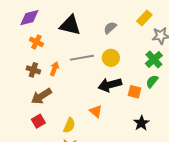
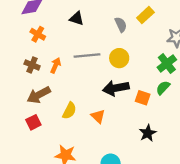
yellow rectangle: (144, 18) -> (145, 15), moved
black triangle: (70, 25) -> (77, 18), size x0.6
gray semicircle: (110, 28) -> (121, 25), turned 104
yellow semicircle: (69, 125) -> (69, 111), moved

